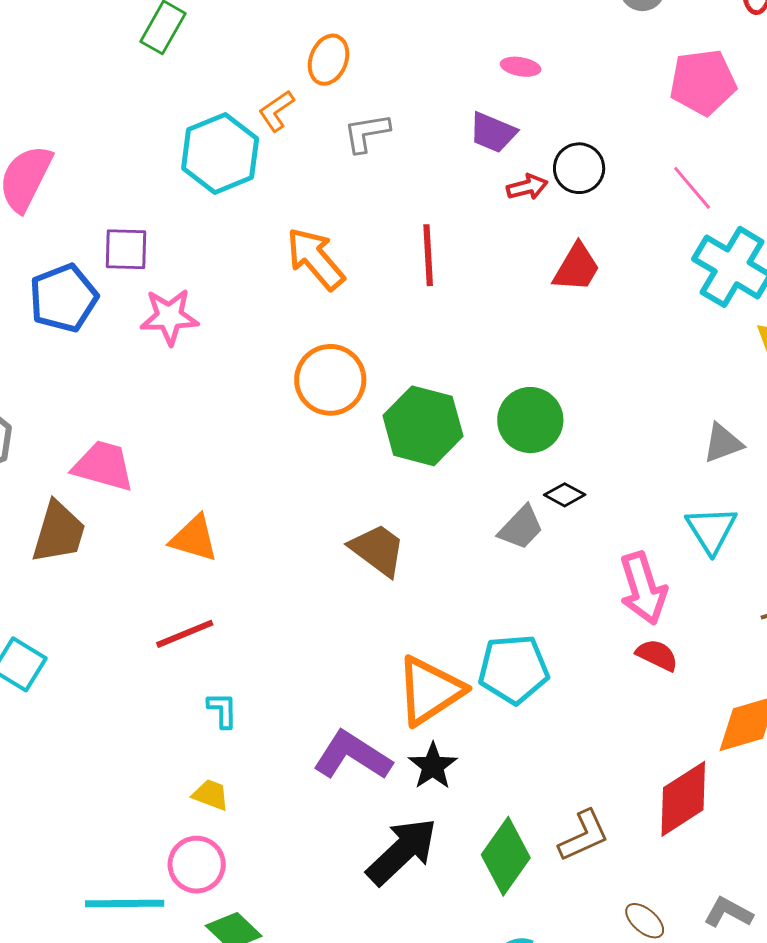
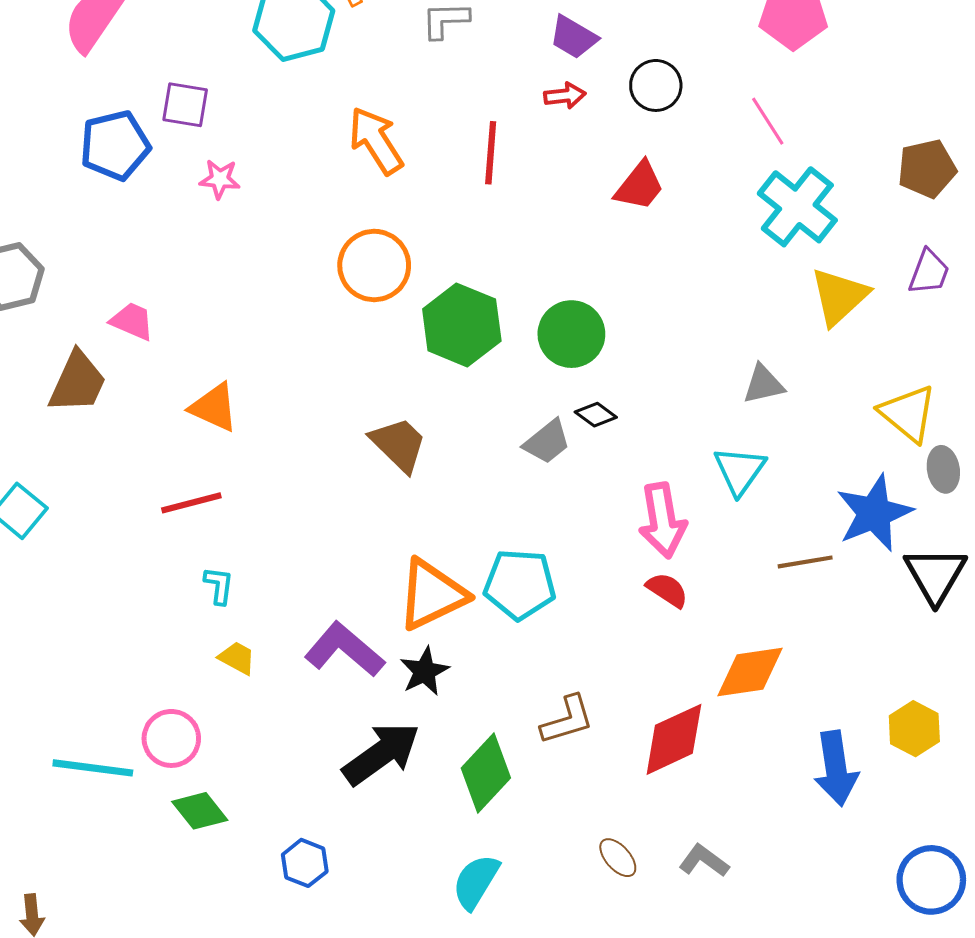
red arrow: (527, 187) -> (565, 96), moved
pink star: (169, 317) -> (220, 179), size x0.7
pink trapezoid: (103, 466) -> (132, 321), size x0.7
yellow trapezoid: (211, 795) -> (237, 658), moved
brown L-shape: (584, 836) -> (567, 720), moved

